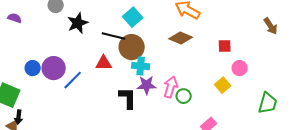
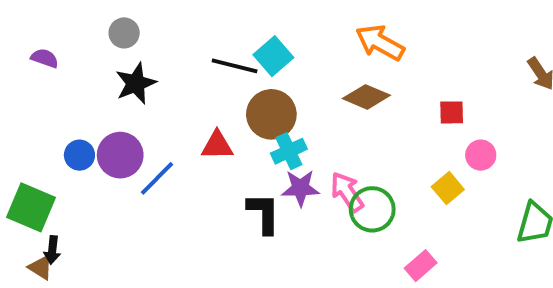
black star: (78, 23) -> (136, 83), moved
black line: (114, 36) -> (235, 66), moved
cyan cross: (141, 66) -> (289, 151), turned -30
pink arrow: (171, 87) -> (347, 192), turned -50
green circle: (184, 96) -> (372, 209), size x1.5

